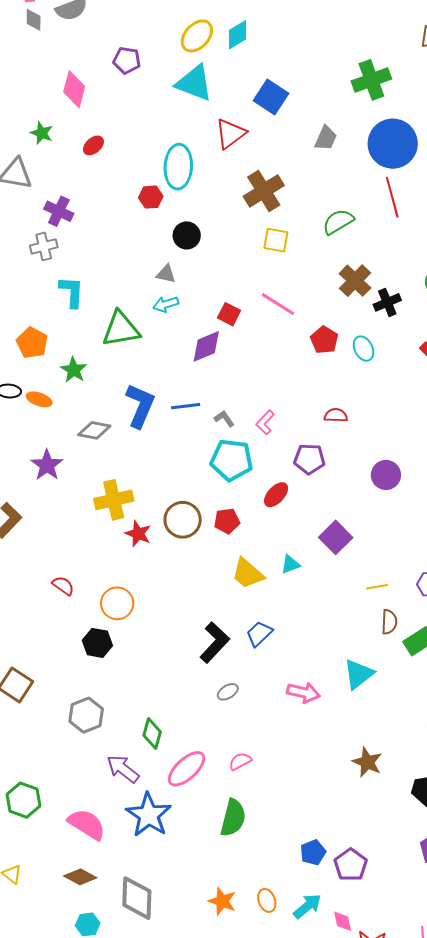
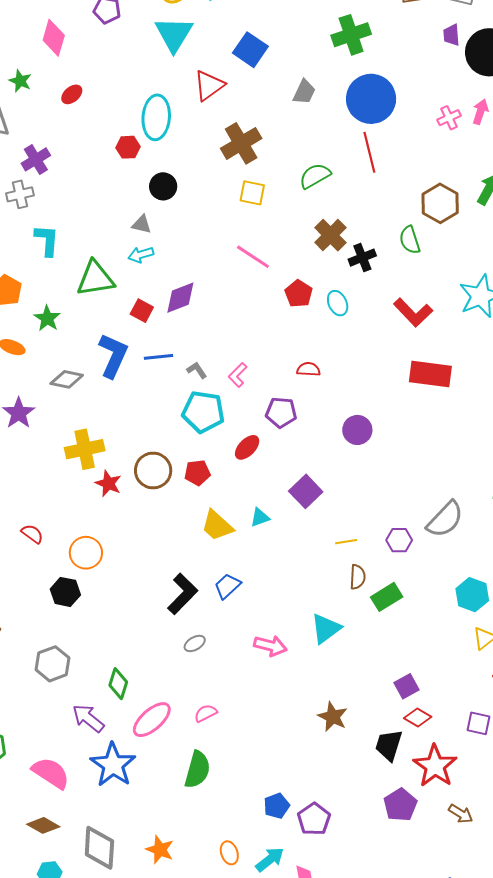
cyan triangle: (194, 83) -> (174, 34), turned 39
purple cross: (59, 211) -> (36, 159), turned 32
red square: (229, 314) -> (142, 311), moved
orange star: (222, 901) -> (160, 850), moved

